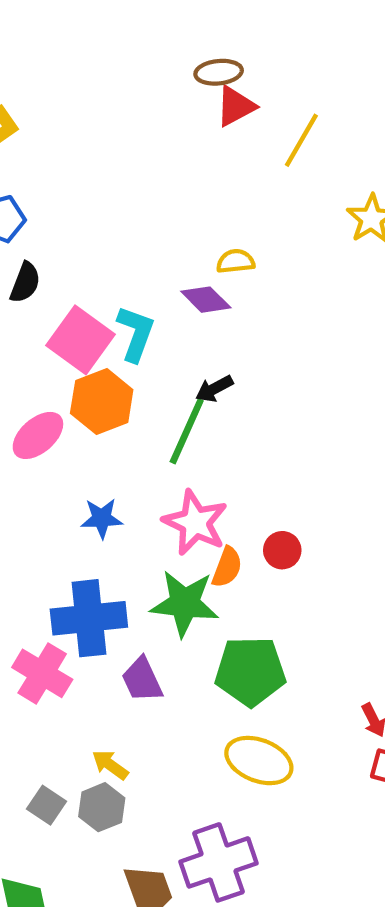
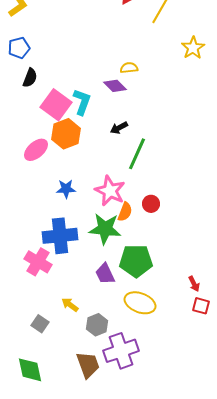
green line: (187, 431) -> (137, 154), moved
purple trapezoid: (142, 680) -> (105, 274), moved
gray hexagon: (102, 807) -> (97, 325), moved

